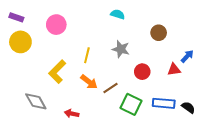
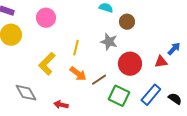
brown circle: (159, 33) -> (127, 22), moved
red circle: (142, 72) -> (130, 64), size x1.5
blue rectangle: (164, 103) -> (151, 95), turned -55

